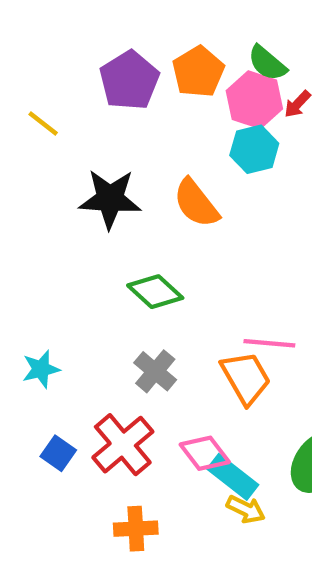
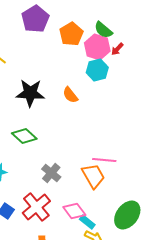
purple pentagon: (129, 80) -> (35, 19), moved
orange semicircle: (196, 203) -> (70, 95), size x0.7
green diamond: (155, 292) -> (24, 136), moved
cyan rectangle: (233, 477) -> (87, 222), size x0.7

